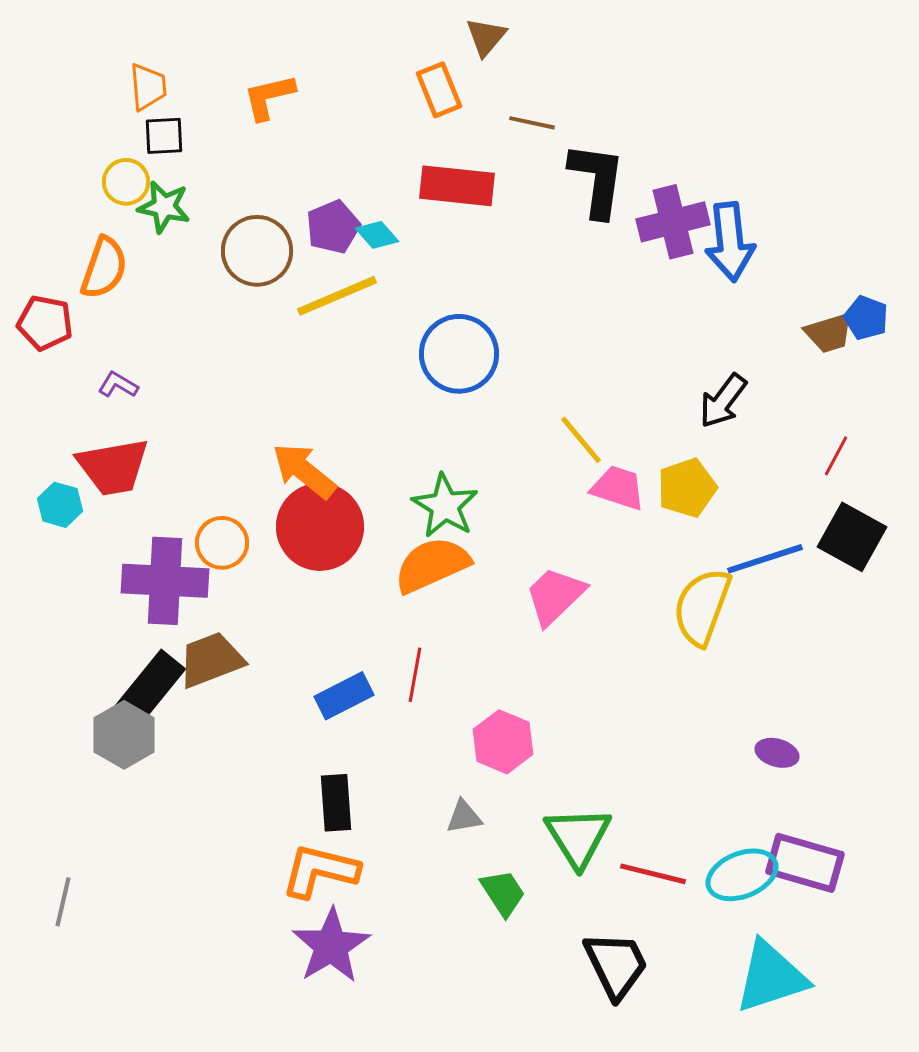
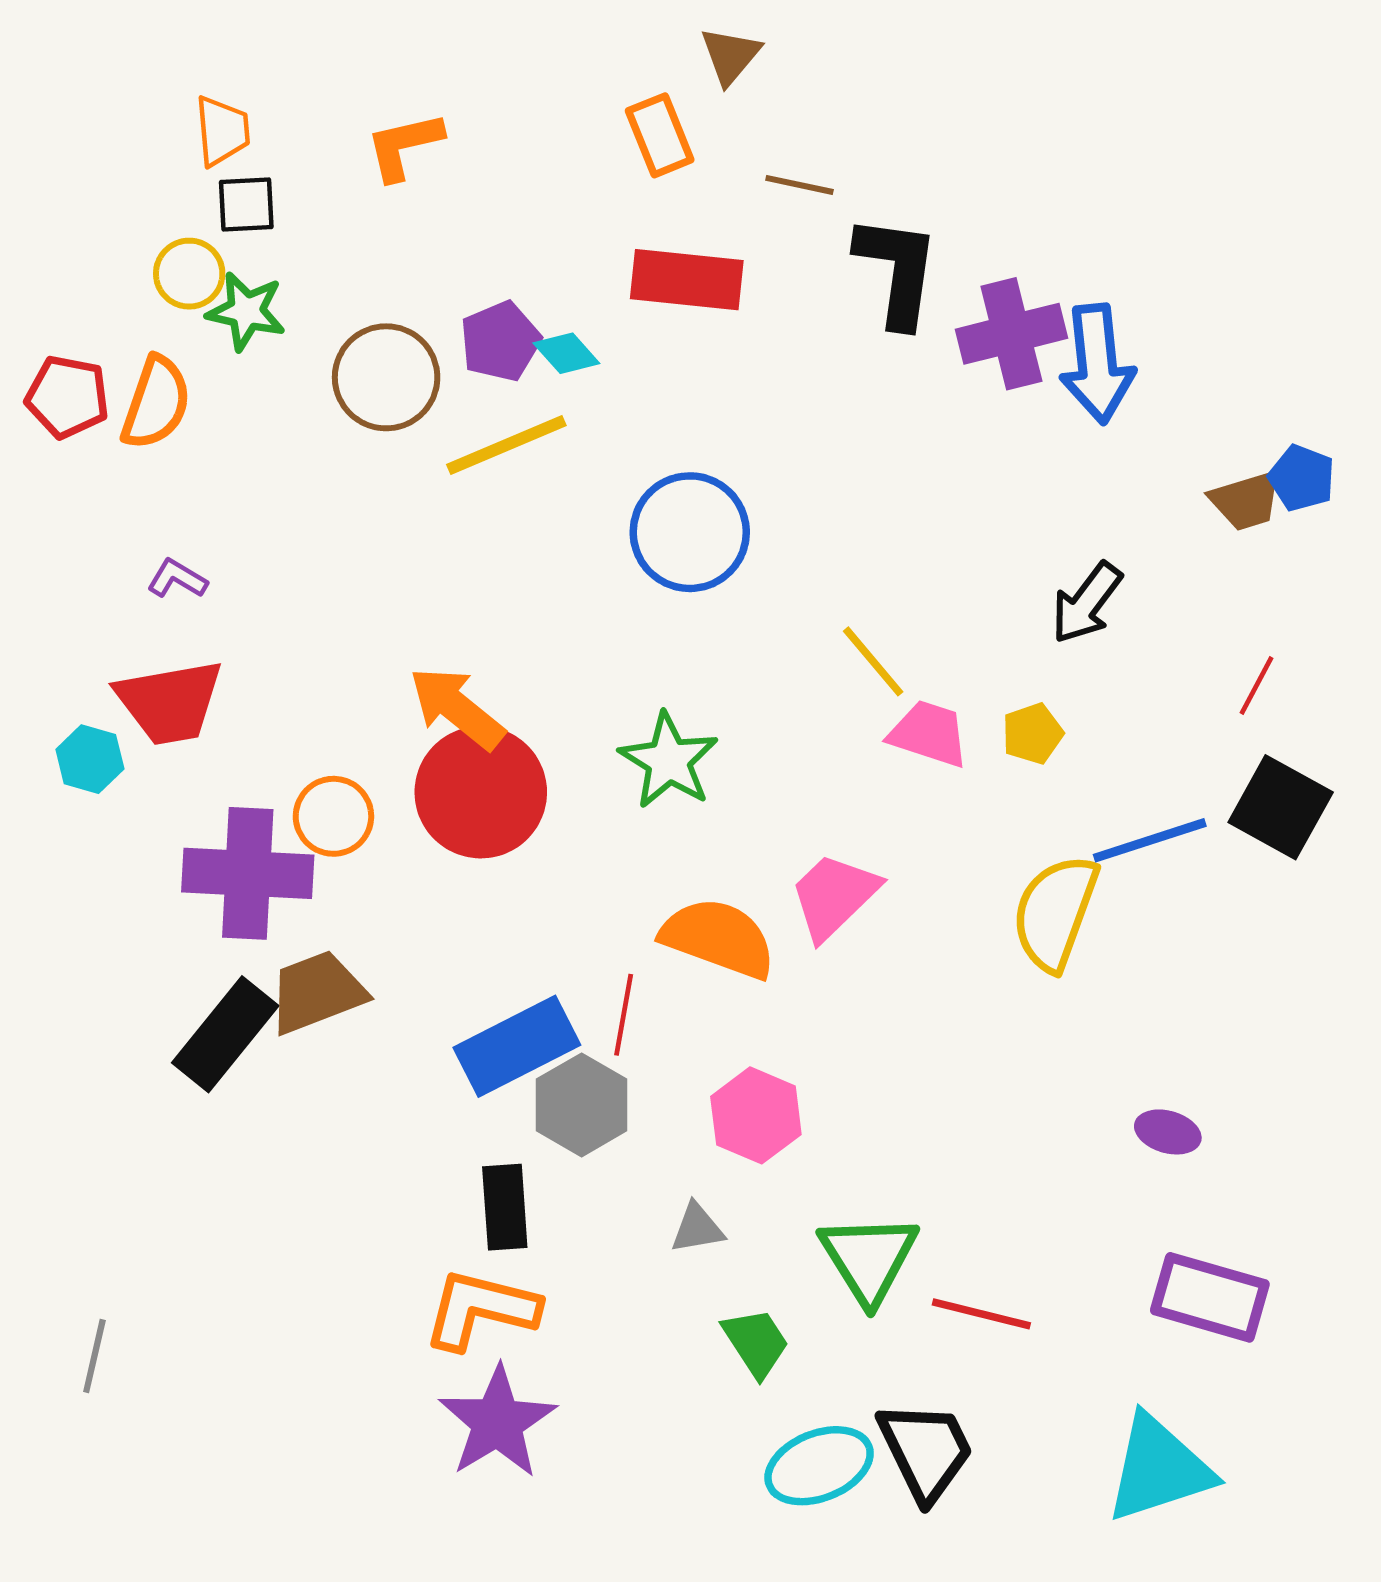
red pentagon: (45, 323) -> (67, 397), moved
yellow pentagon: (687, 488) -> (1033, 734), size x0.7
orange semicircle: (432, 565) -> (718, 938), moved, turned 44
blue rectangle: (344, 696) -> (517, 1046), size x1.4
gray hexagon: (124, 735) -> (582, 1105), moved
cyan ellipse: (742, 875) -> (819, 1466), moved

